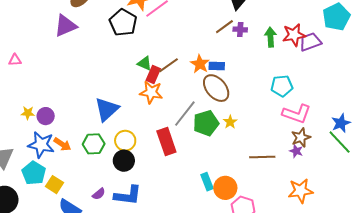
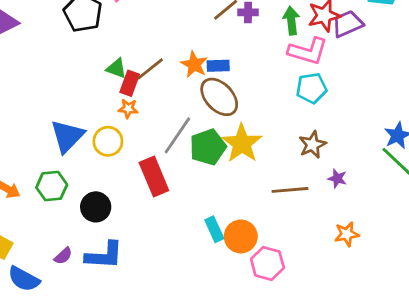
orange star: (151, 92) -> (128, 109), size x0.6
pink L-shape: (297, 114) -> (308, 51), moved
yellow star: (230, 122) -> (242, 143), size x2.0
brown star: (301, 137) -> (312, 145), moved
yellow circle: (125, 141) -> (108, 141), moved
orange star: (301, 191) -> (347, 234), size x0.7

